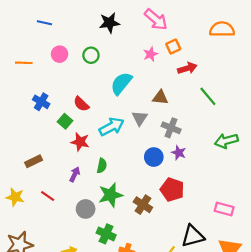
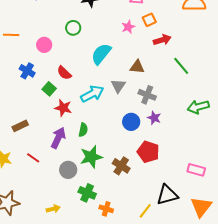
pink circle: (60, 54) -> (44, 45), moved
purple arrow: (75, 174) -> (58, 138), size x1.5

